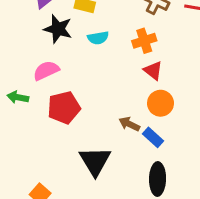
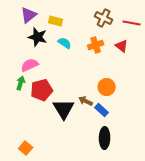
cyan semicircle: (98, 38) -> (65, 43), turned -136
red triangle: (153, 71) -> (122, 46), moved
green arrow: (18, 97) -> (21, 83), moved, turned 96
black triangle: (95, 161) -> (64, 109), moved

